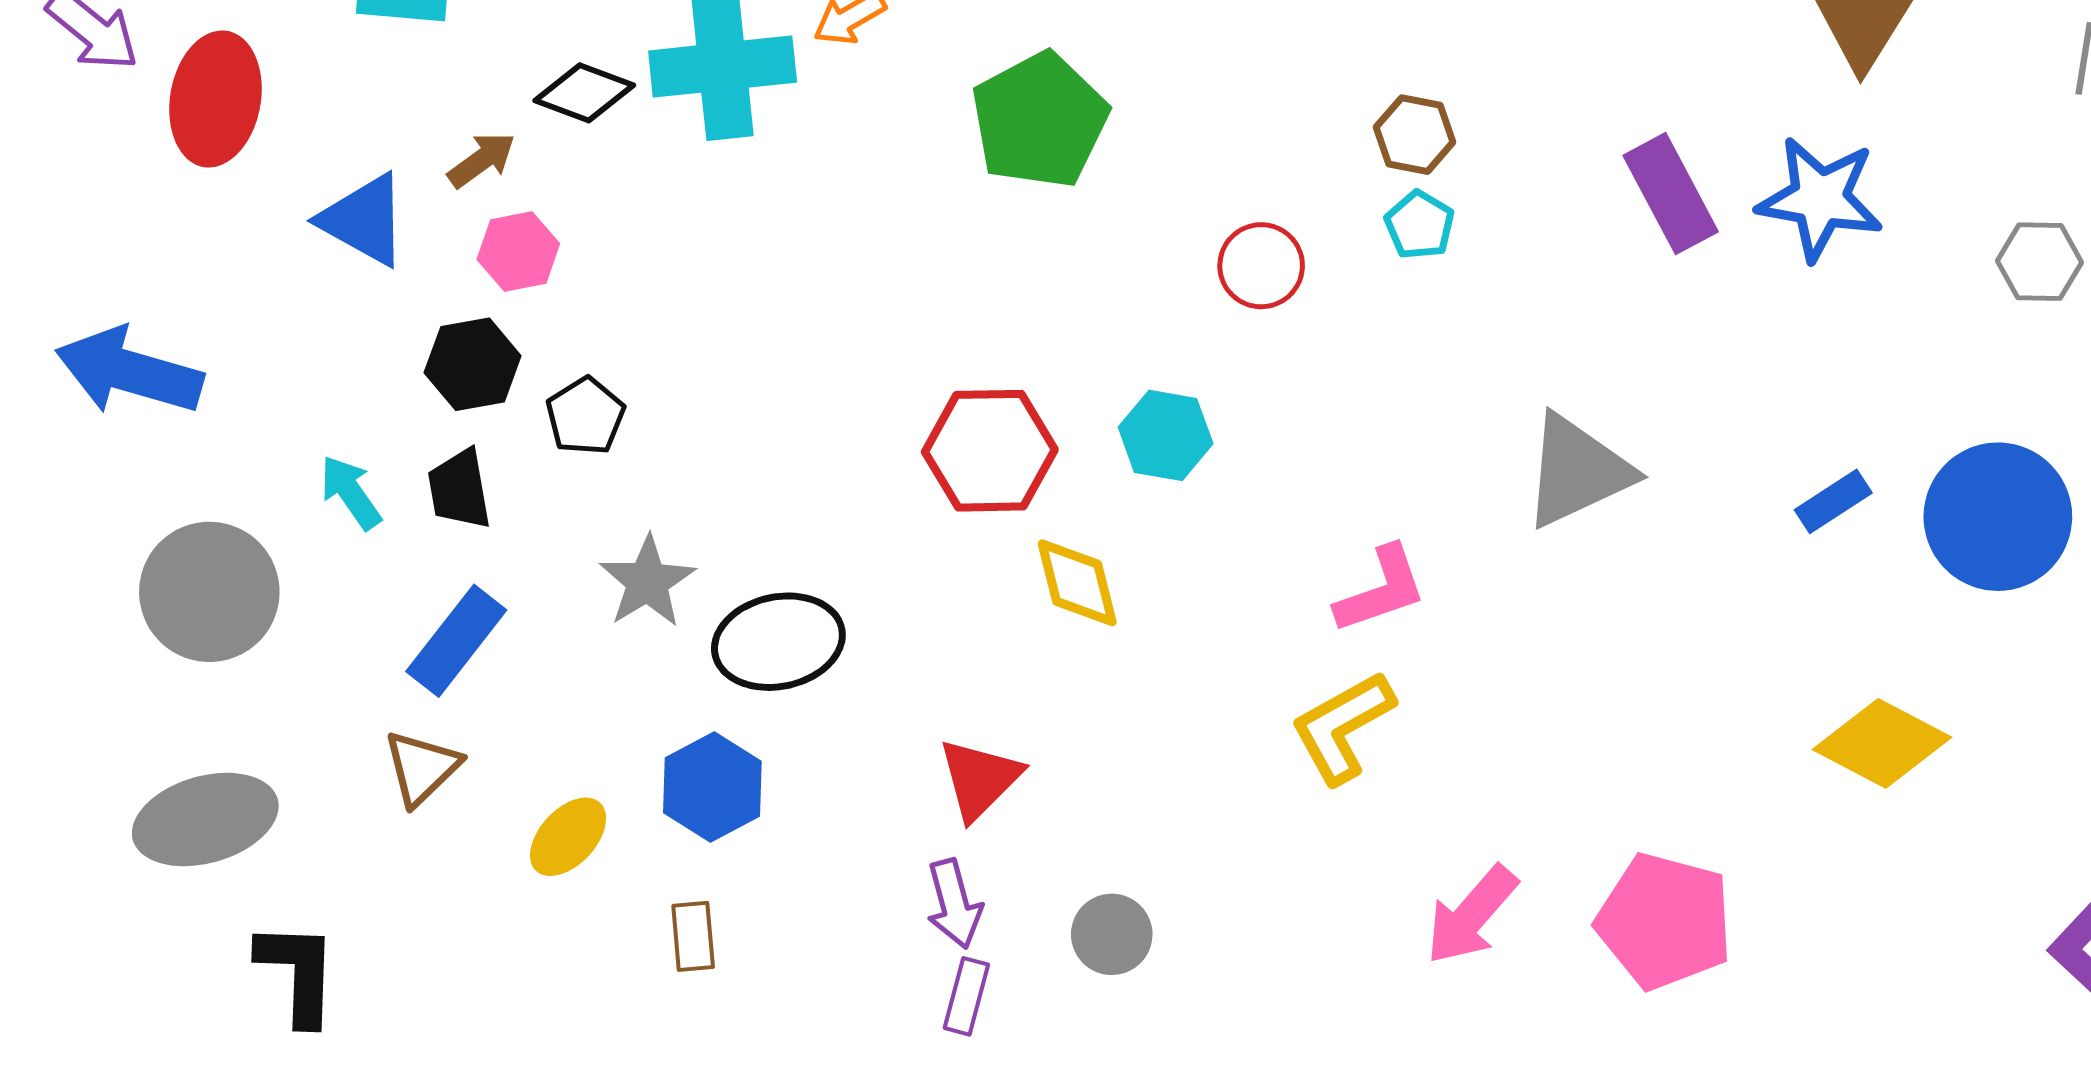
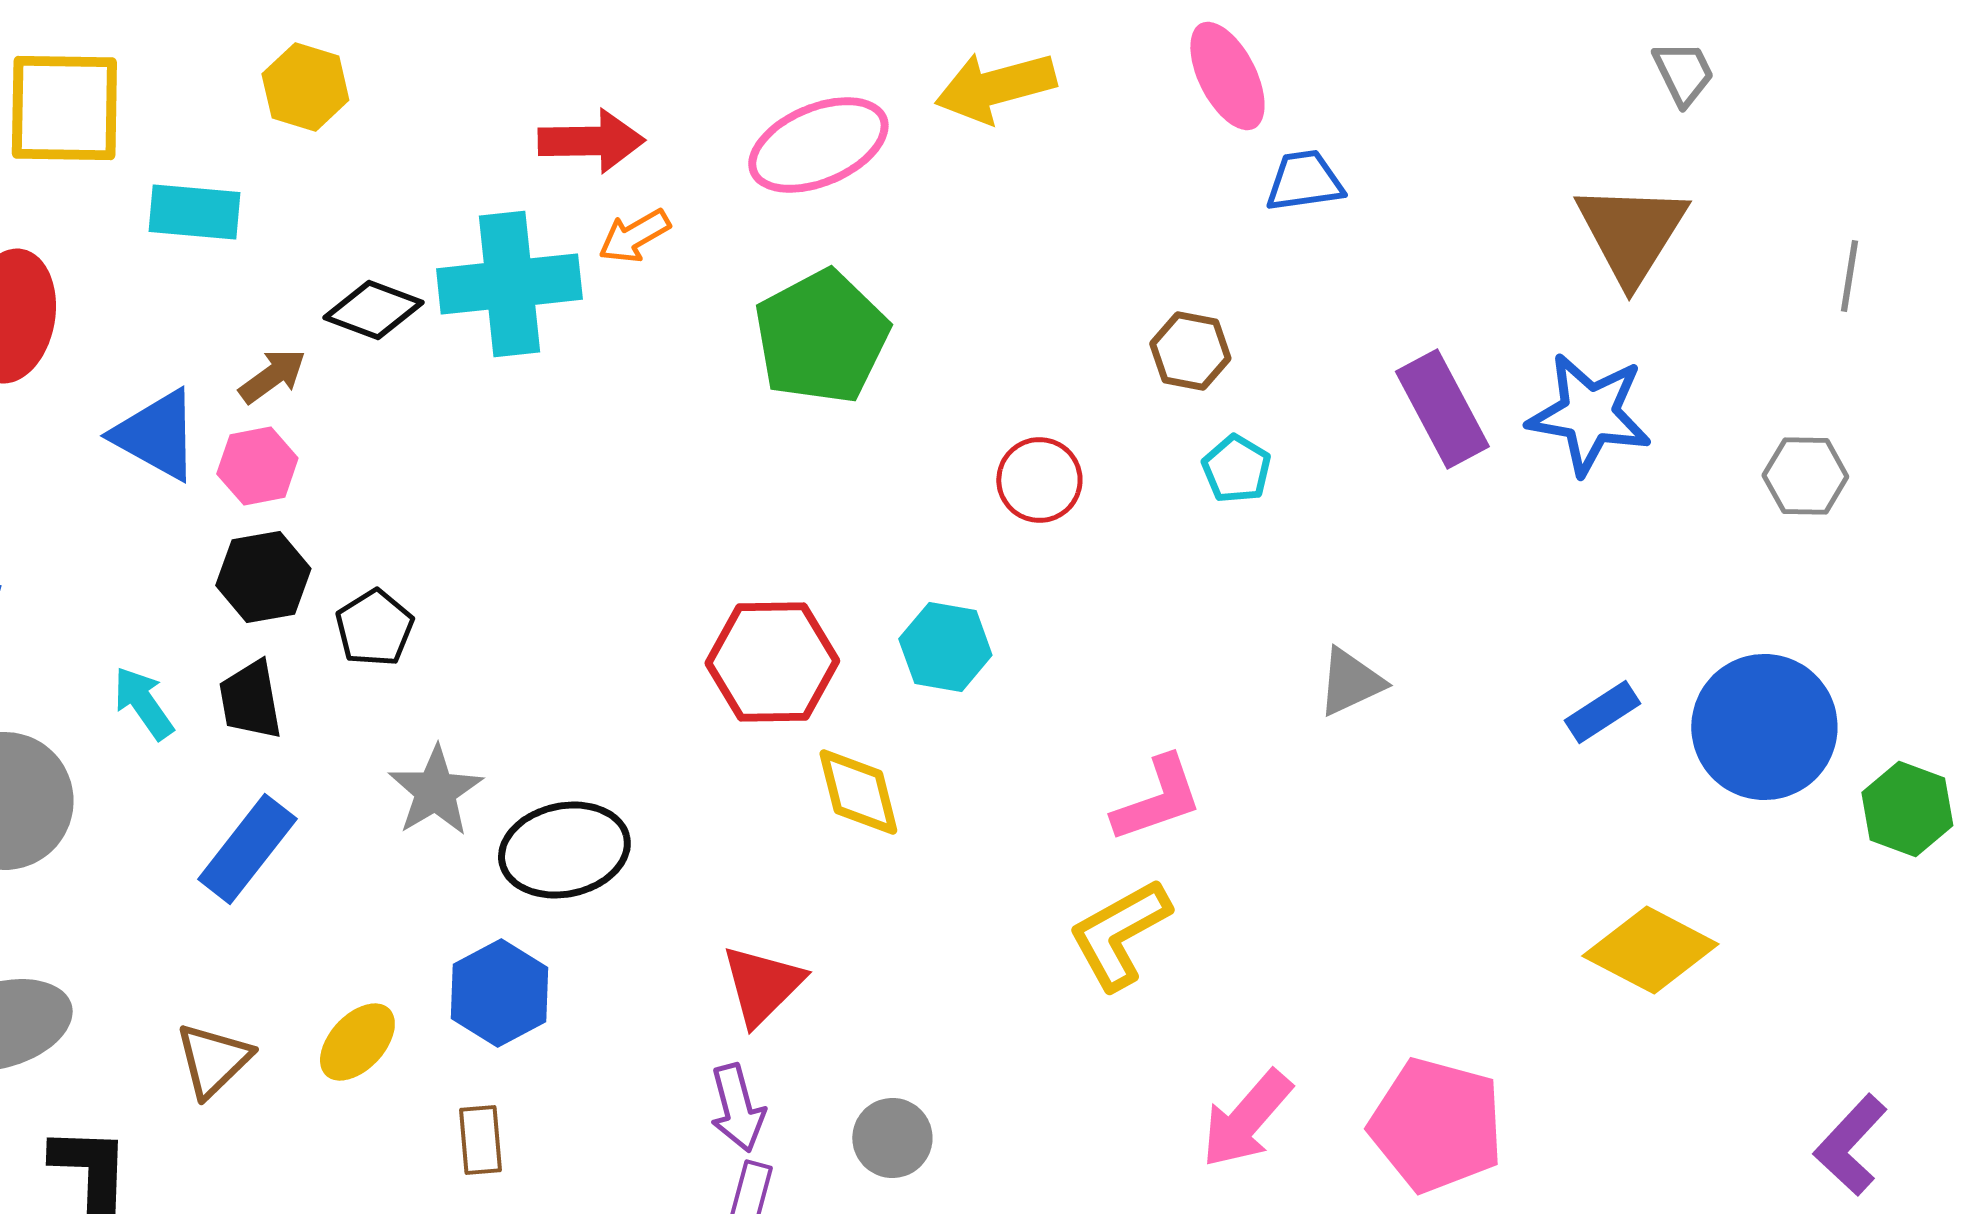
cyan pentagon: (1420, 225) -> (1236, 469), moved
pink hexagon: (518, 251) -> (257, 466), moved
gray triangle: (1577, 471) -> (1350, 682), size x0.6
brown triangle: (422, 768) -> (213, 1060), moved

